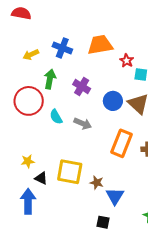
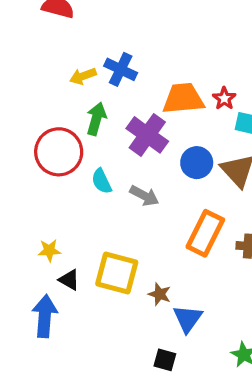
orange trapezoid: (100, 45) -> (183, 99), moved
yellow arrow: (31, 55) -> (83, 76), moved
purple cross: (82, 86) -> (147, 135), size x1.4

